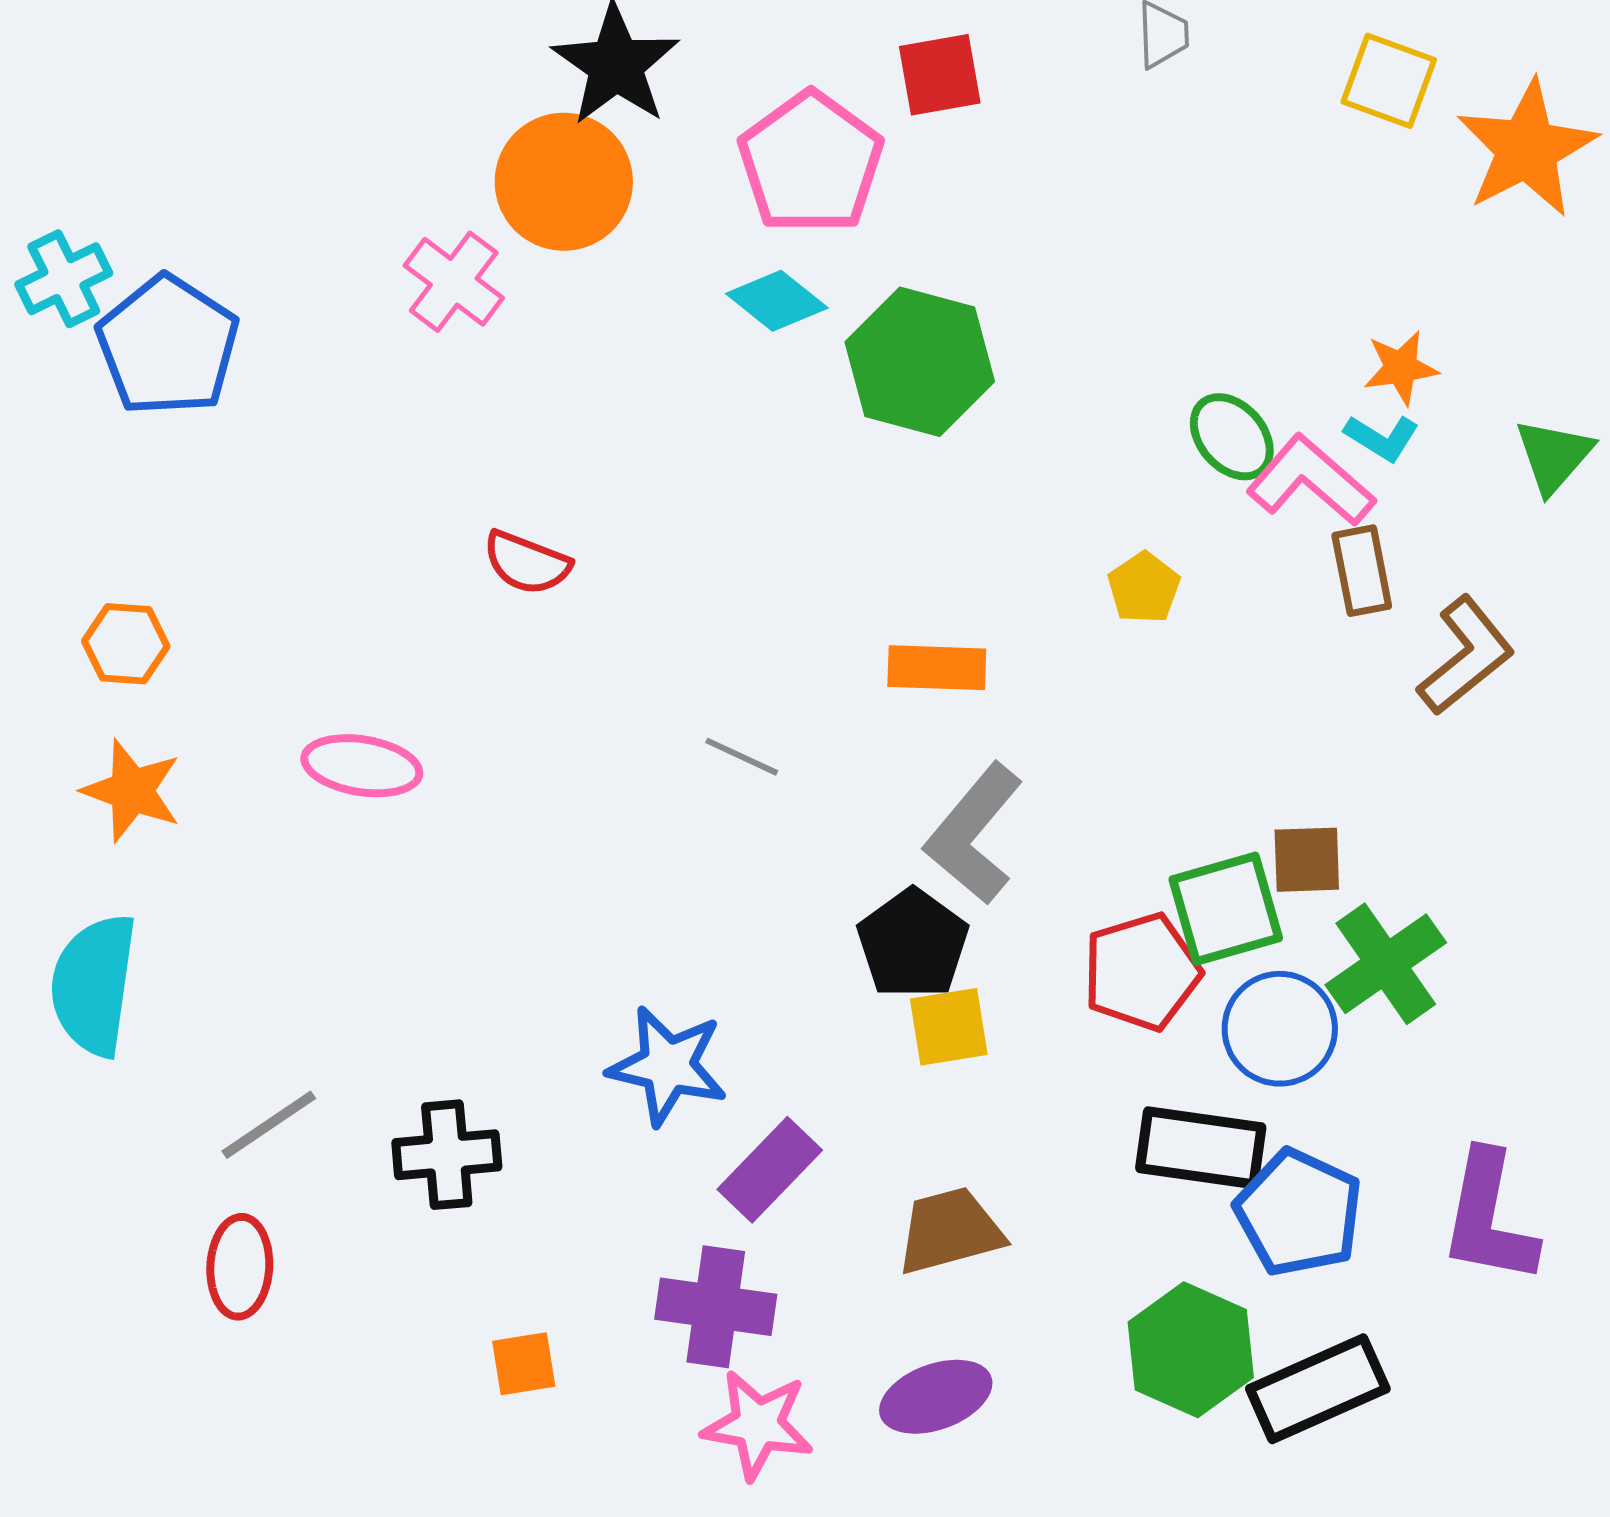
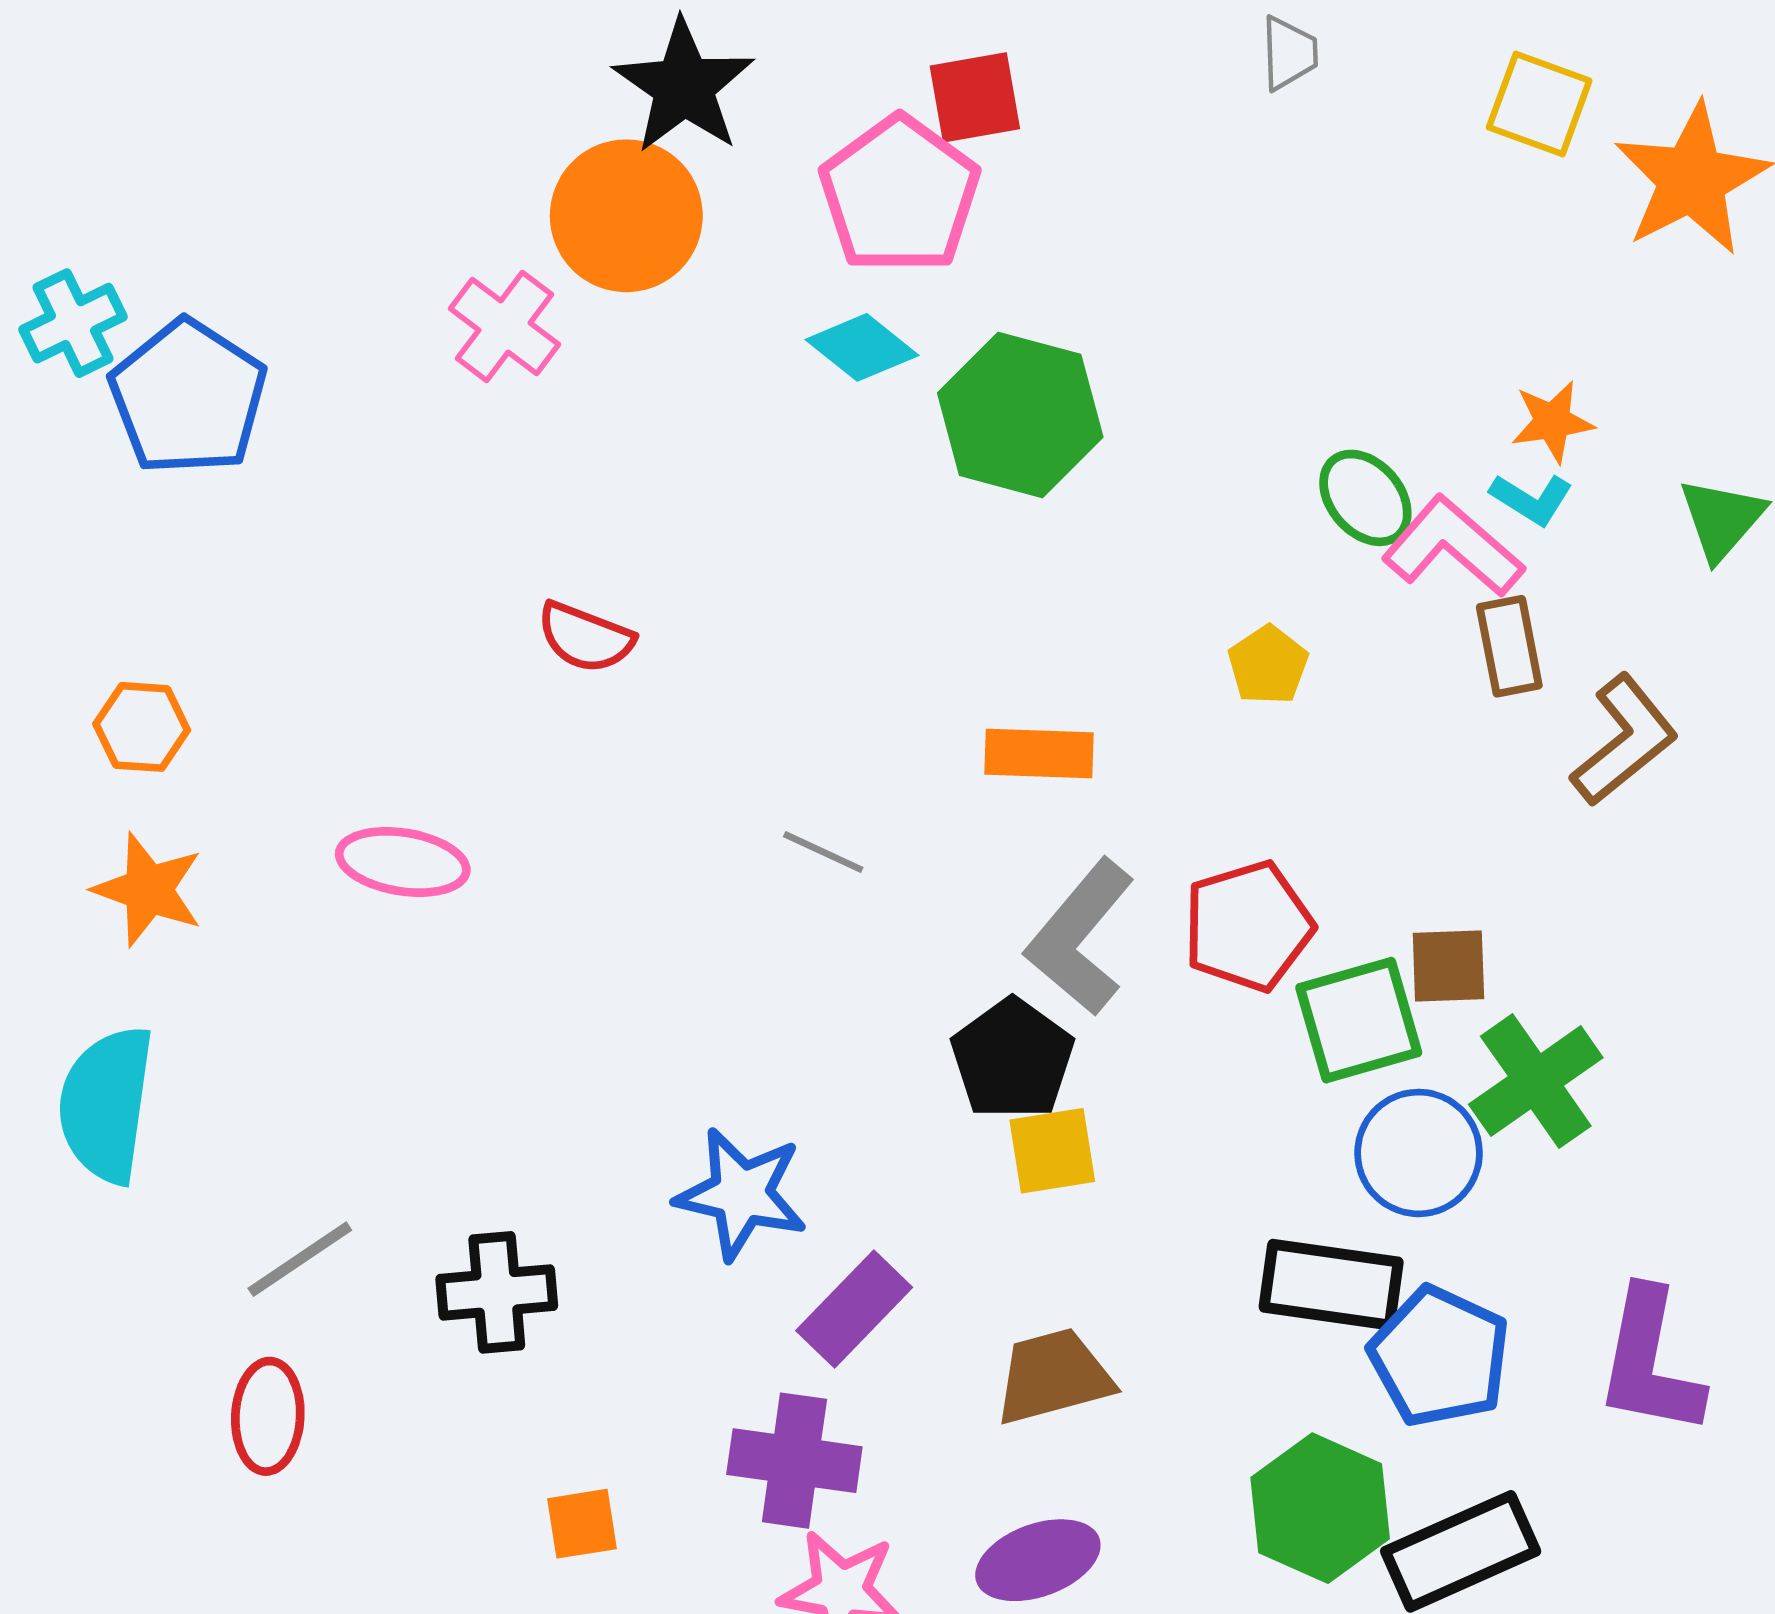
red square: (940, 75) -> (975, 97), moved
red pentagon: (1142, 972) -> (1248, 926), moved

